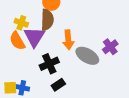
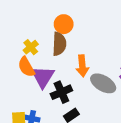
yellow cross: (21, 23) -> (31, 47), turned 32
purple triangle: (34, 37) -> (43, 77), moved

